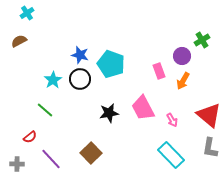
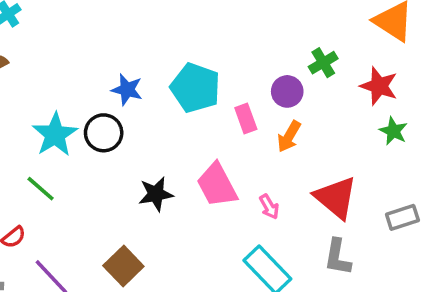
blue star: (80, 55) -> (127, 90), moved
cyan pentagon: (111, 64) -> (195, 88), moved
cyan star: (53, 80) -> (55, 135), size x1.4

